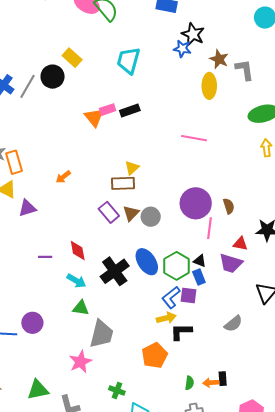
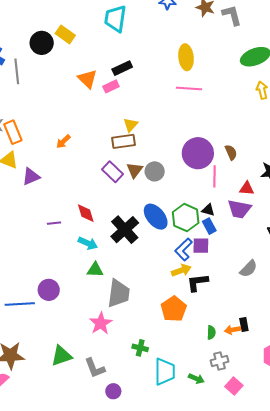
yellow rectangle: (72, 58) -> (65, 34), moved
gray line: (27, 86) -> (17, 71), moved, turned -30
yellow ellipse: (209, 86) -> (186, 57), moved
pink rectangle: (108, 110) -> (111, 86), moved

